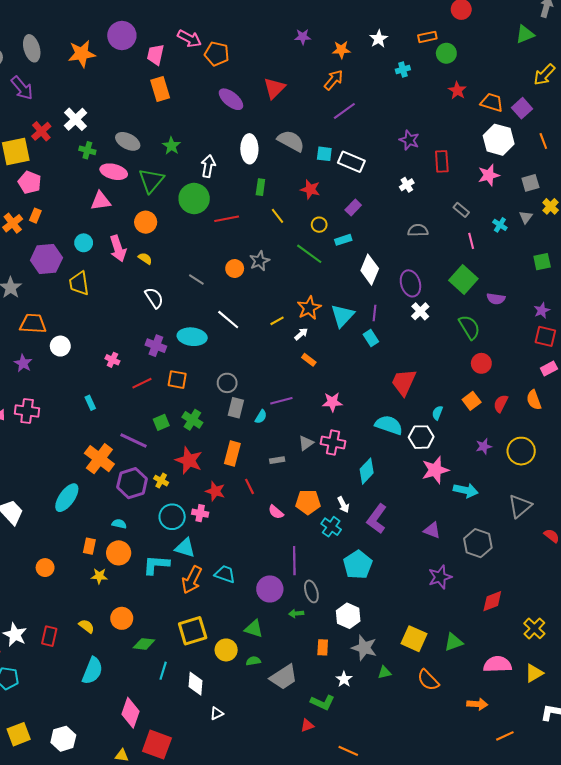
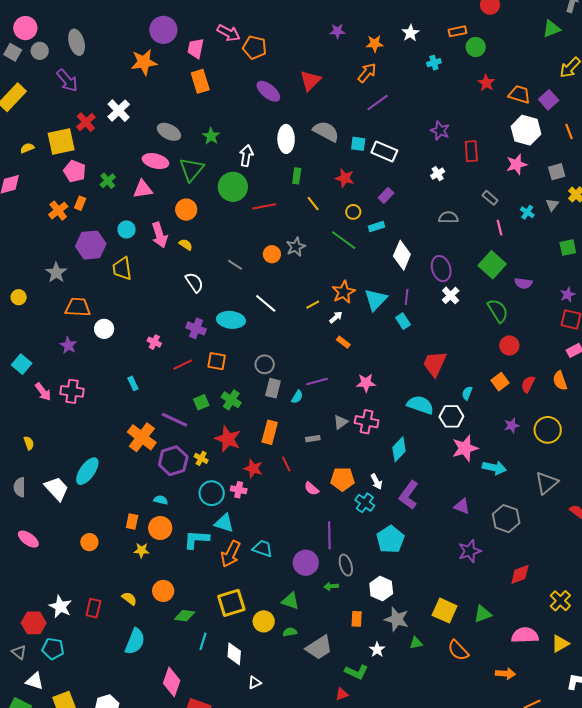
orange star: (82, 54) -> (144, 62), moved
green cross: (87, 150) -> (108, 181), moved, turned 35
cyan ellipse: (67, 498) -> (87, 471), moved

